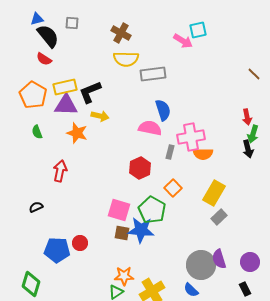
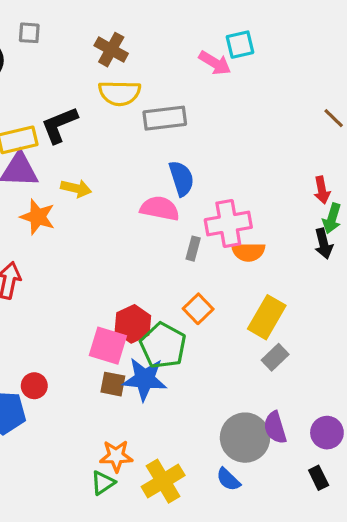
black L-shape: (90, 92) -> (59, 125), moved
red hexagon: (140, 168) -> (133, 324), moved
red circle: (80, 243) -> (34, 386), moved

